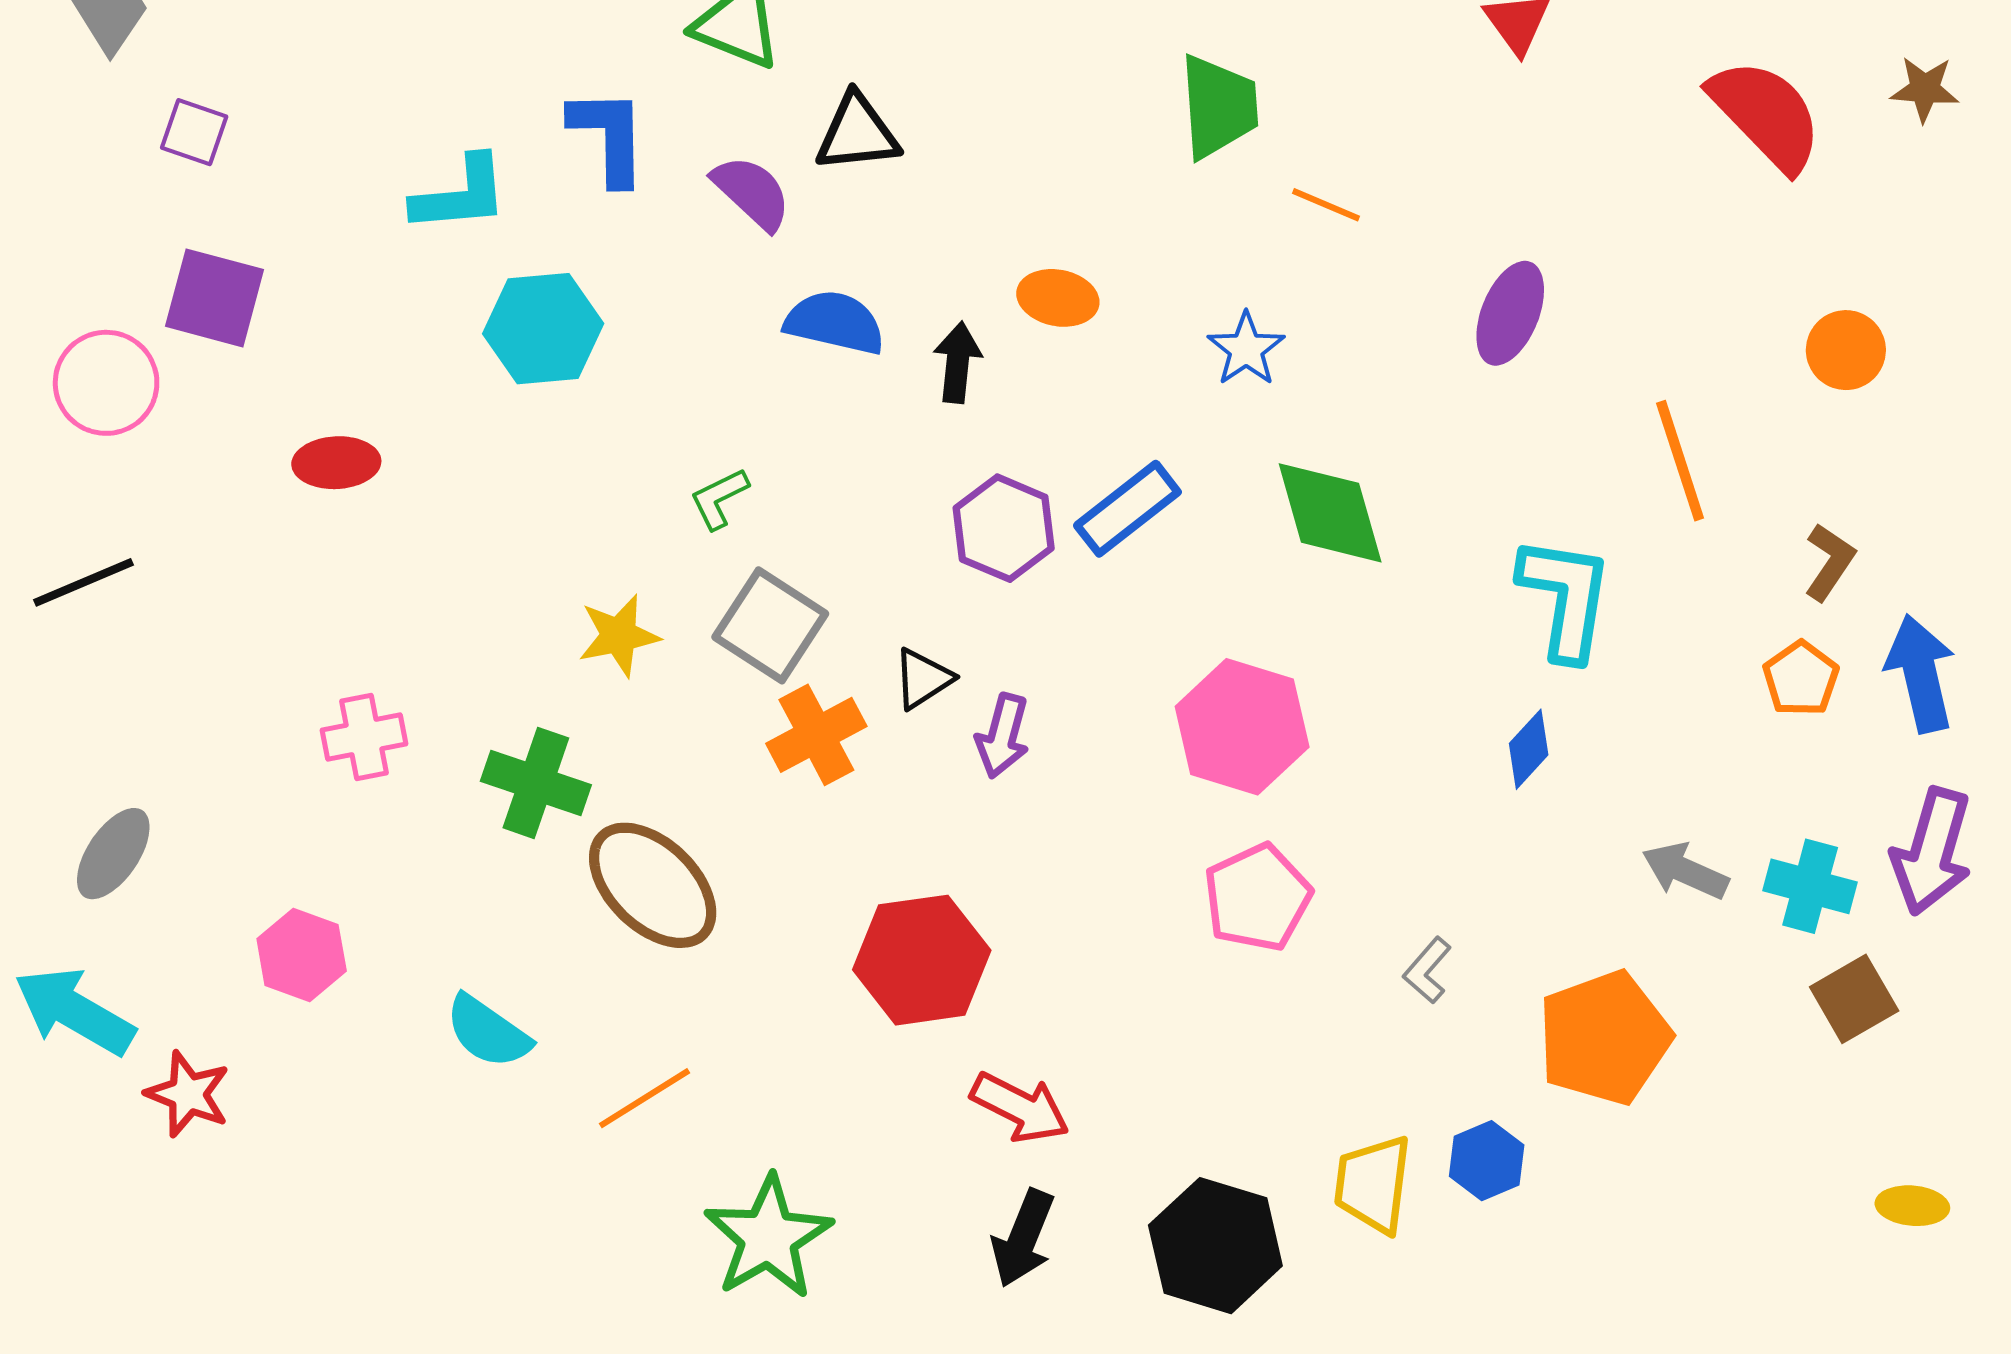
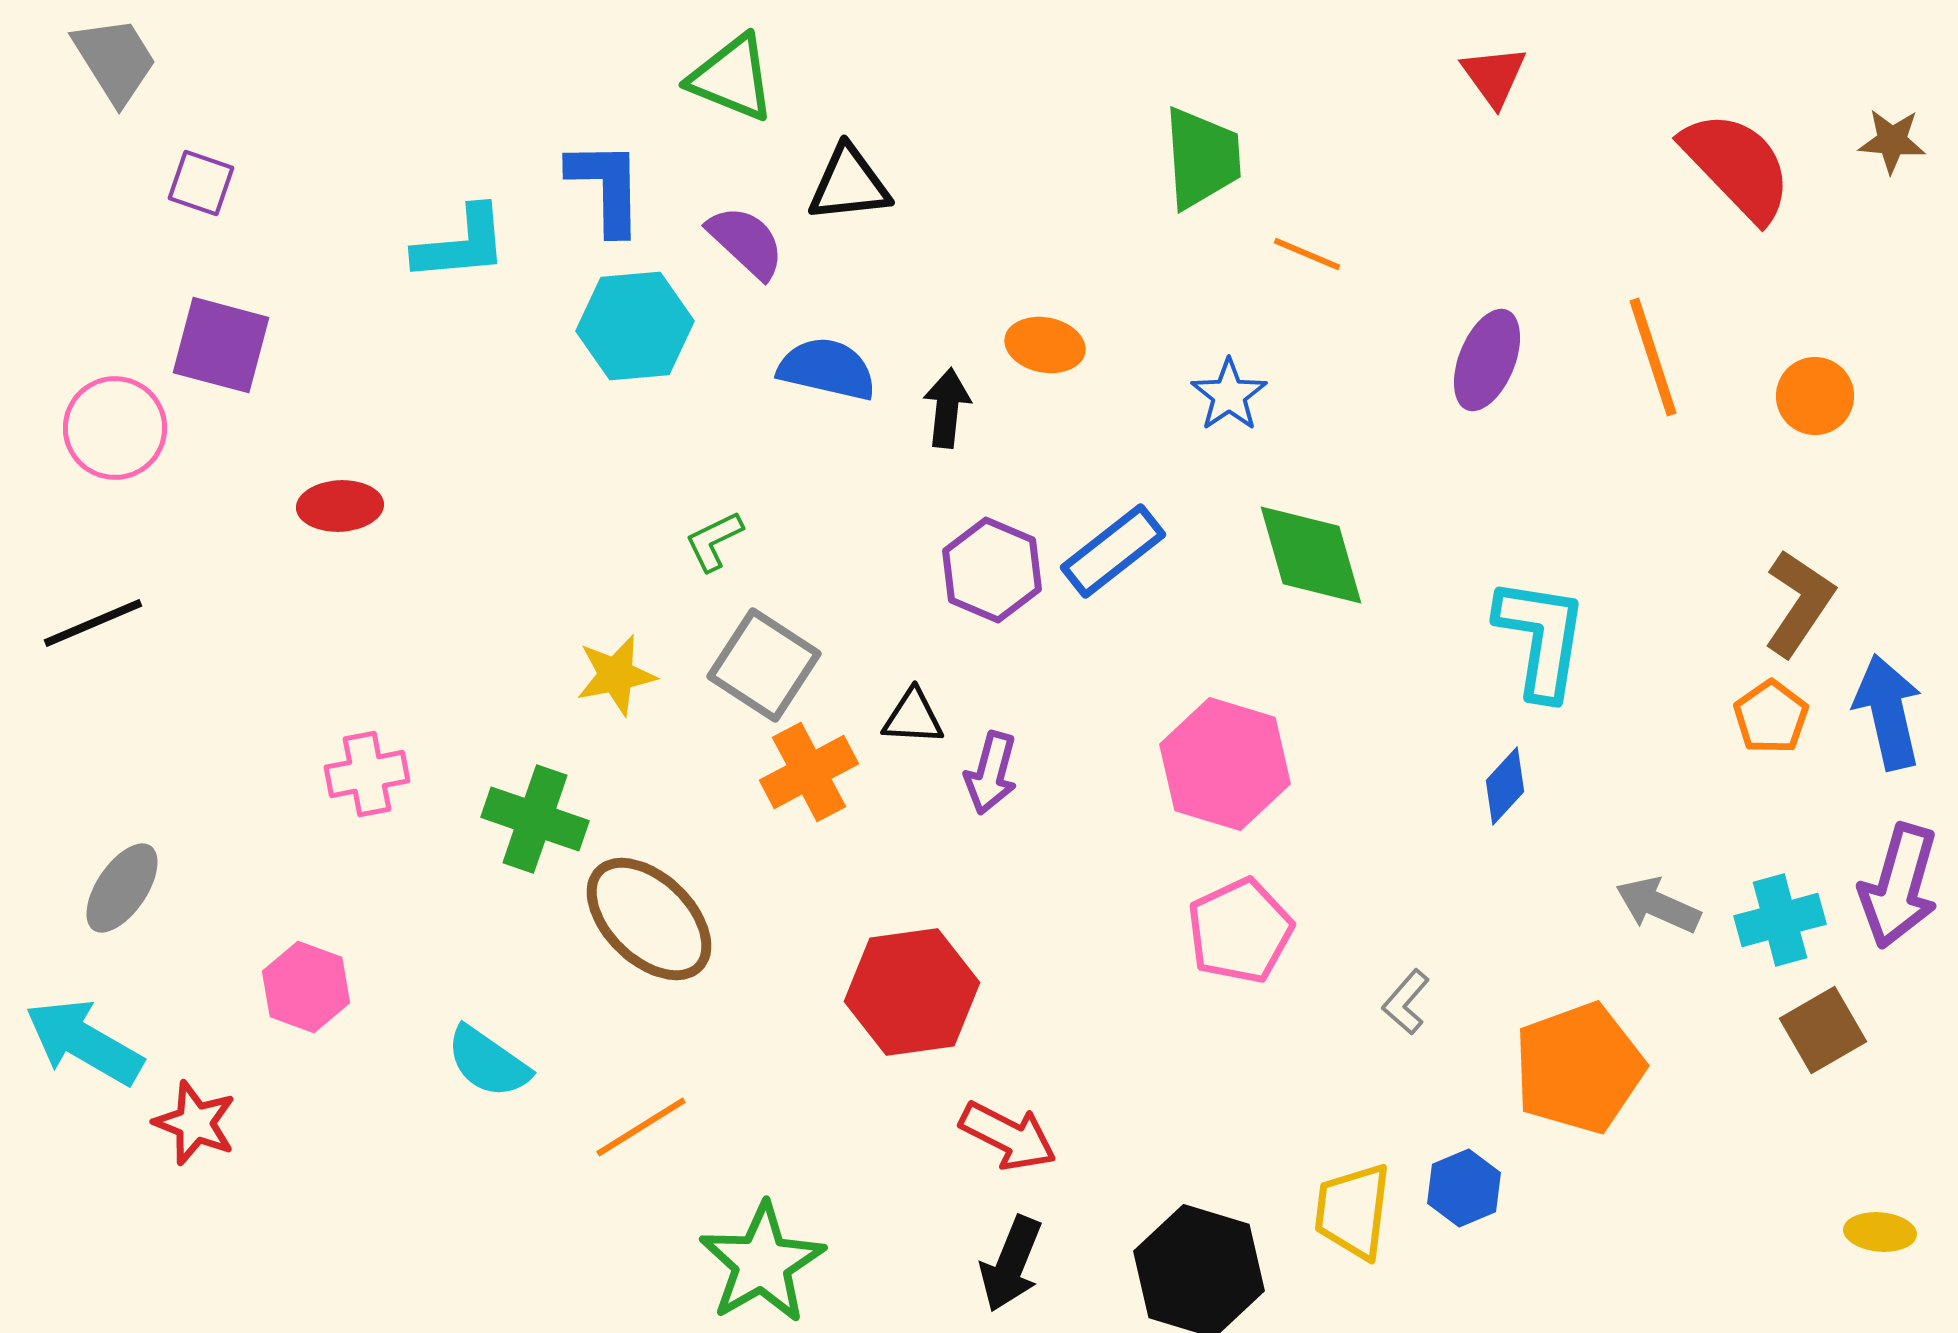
cyan hexagon: (543, 329) -> (635, 326), moved
orange line: (1680, 461) -> (1653, 357), moved
brown L-shape: (1830, 562) -> (1799, 603), size x1.4
black triangle: (923, 679) -> (913, 717), turned 36
cyan cross: (1810, 886) -> (1780, 920), turned -30

